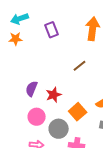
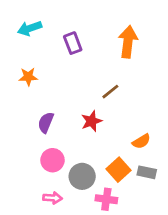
orange star: (16, 39) -> (28, 77), moved
red star: (54, 95) -> (92, 121), moved
orange square: (78, 112) -> (118, 170), moved

